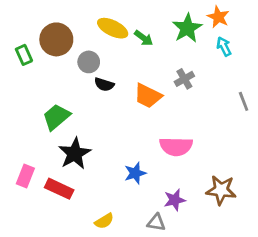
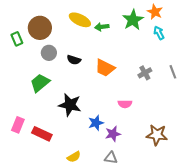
green arrow: (144, 38) -> (102, 27), turned 136
gray circle: (89, 62) -> (49, 53), moved
gray cross: (184, 79) -> (145, 73), moved
pink semicircle: (176, 146) -> (125, 104), size x0.6
black star: (75, 153) -> (70, 105), moved, turned -30
purple star: (175, 200) -> (113, 134), moved

